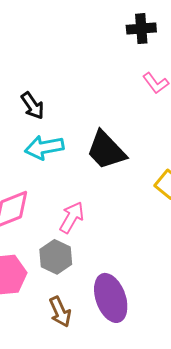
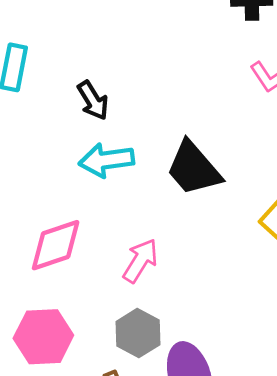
gray hexagon: (56, 257) -> (138, 333), moved

